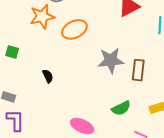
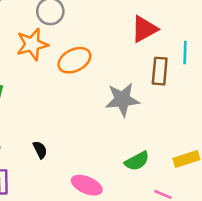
brown rectangle: (138, 70) -> (160, 71), moved
black semicircle: (48, 76) -> (40, 150), moved

